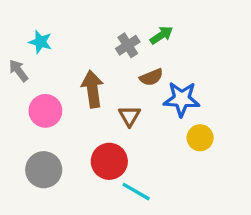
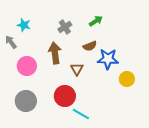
gray cross: (128, 45) -> (65, 27), moved
yellow circle: (200, 138) -> (127, 79), moved

